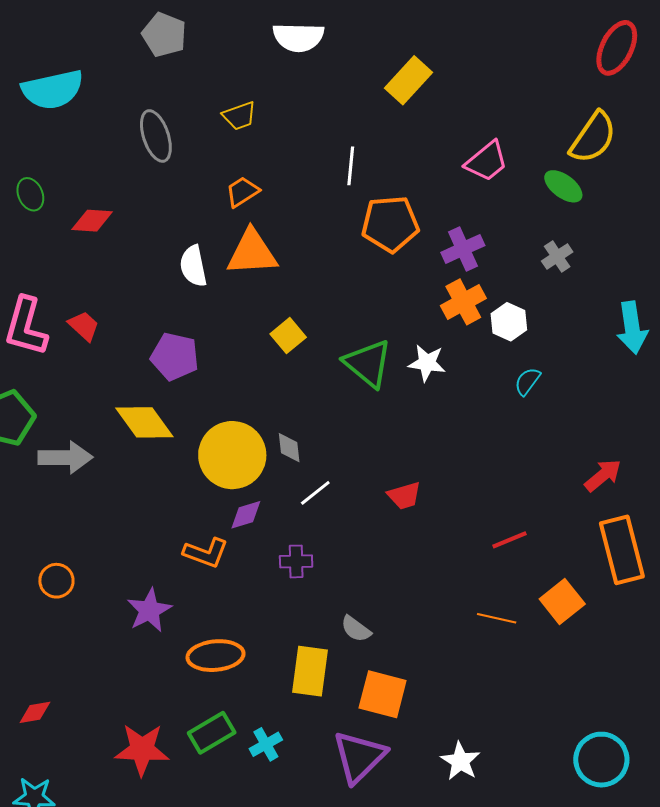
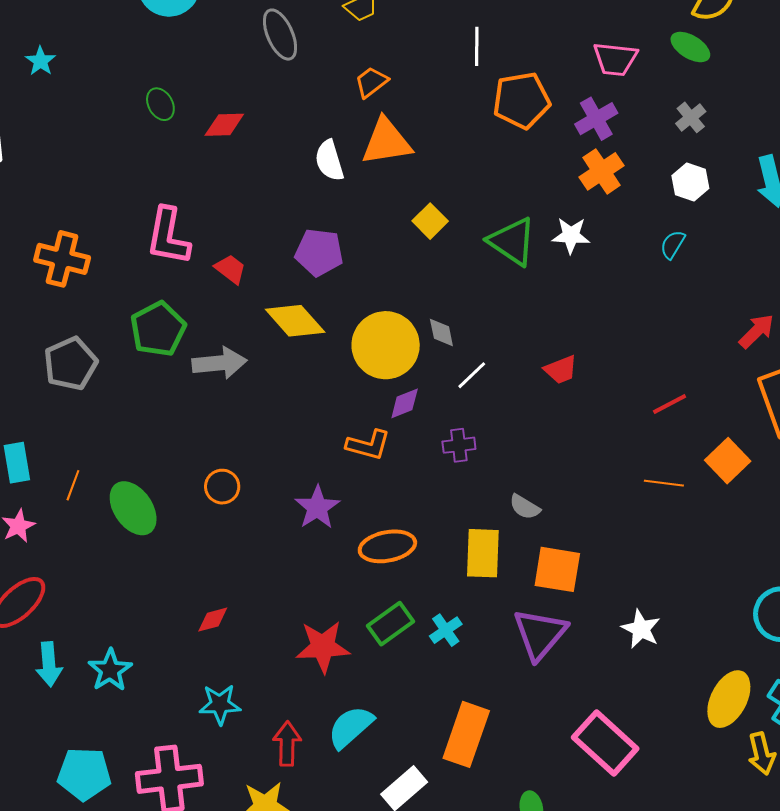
pink trapezoid: (487, 161) -> (615, 59), moved, turned 51
white hexagon: (509, 322) -> (690, 182), moved
red trapezoid: (84, 326) -> (230, 269), moved

